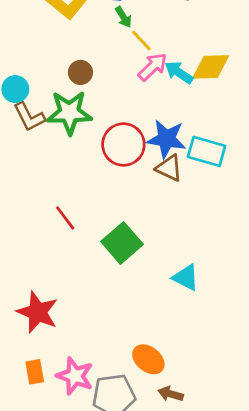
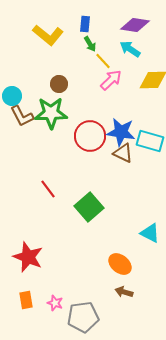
cyan arrow: (179, 72) -> (130, 49), moved
cyan triangle: (186, 278) -> (150, 233), moved
orange ellipse: (148, 359) -> (120, 264), moved
pink star: (75, 376) -> (55, 303), size x0.6
brown arrow: (171, 394) -> (124, 292), moved

